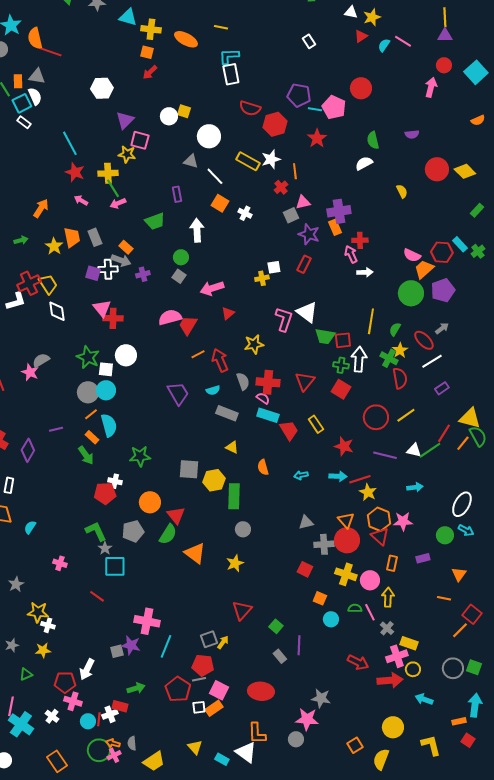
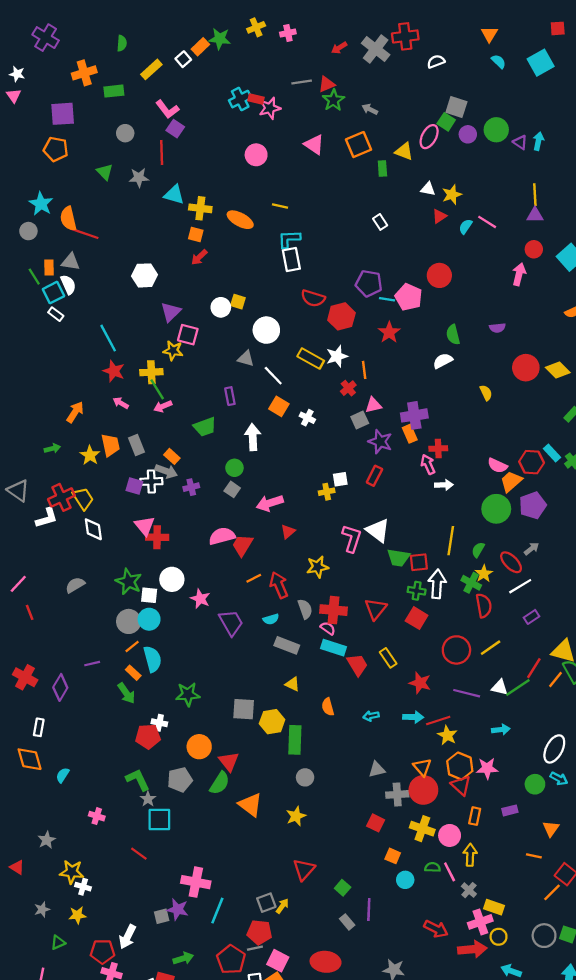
pink star: (30, 372) -> (200, 599), moved

